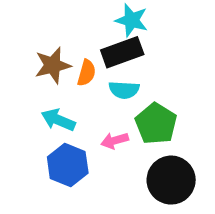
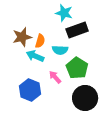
black rectangle: (122, 52) -> (77, 30), moved
cyan arrow: (58, 120) -> (35, 56), moved
pink arrow: (115, 141) -> (55, 77), turned 64

